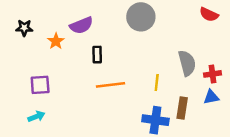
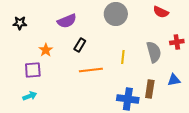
red semicircle: (209, 14) -> (161, 12), moved
orange star: (56, 41) -> (46, 50), moved
black rectangle: (97, 55) -> (80, 45), turned 32
red cross: (213, 74) -> (177, 42), moved
yellow line: (157, 82) -> (123, 57), moved

